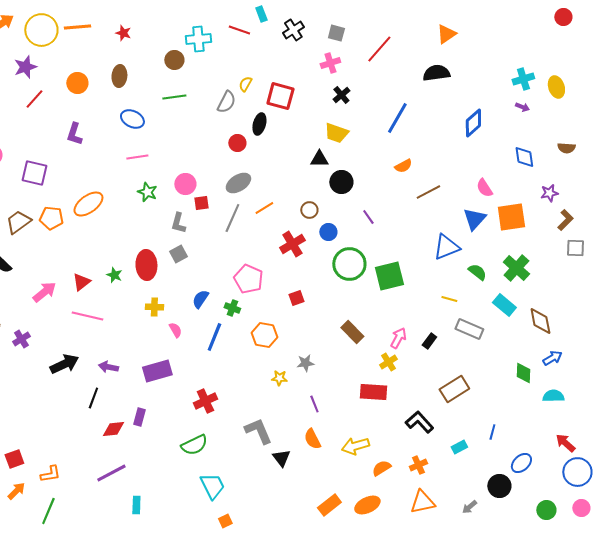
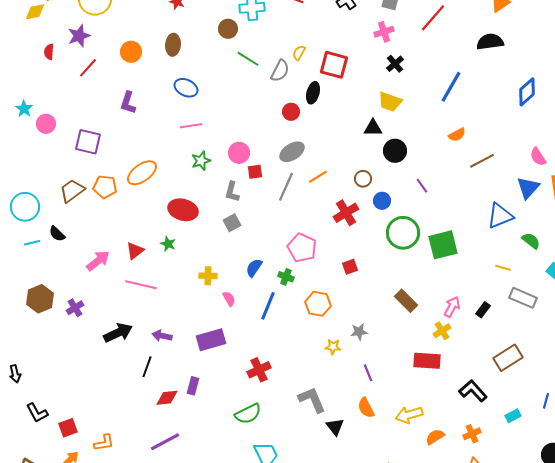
green line: (174, 97) -> (248, 59), moved, turned 40
green star: (147, 192) -> (201, 161), turned 30
red ellipse: (146, 265) -> (183, 210), moved, turned -72

